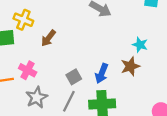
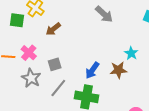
gray square: (74, 77) -> (55, 64), moved
gray star: (37, 97) -> (31, 78), turned -30

